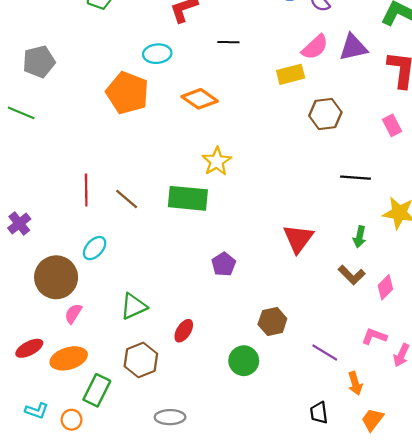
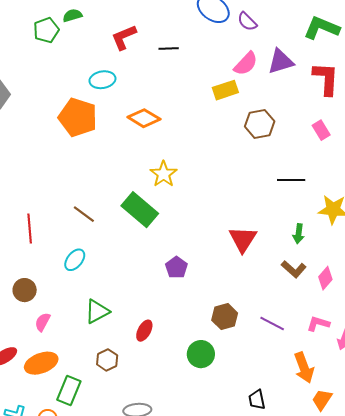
black line: (228, 42) -> (169, 49), moved
red line: (86, 190) -> (30, 229), moved
green rectangle: (188, 198) -> (140, 210), turned 39
cyan ellipse: (95, 248) -> (75, 260), moved
brown circle: (56, 277) -> (25, 290), size x0.6
purple line: (325, 353) -> (272, 324), moved
brown hexagon: (141, 360) -> (107, 360), size x0.7
orange arrow: (355, 383) -> (304, 368), size x1.4
black trapezoid: (319, 413) -> (257, 400), moved

